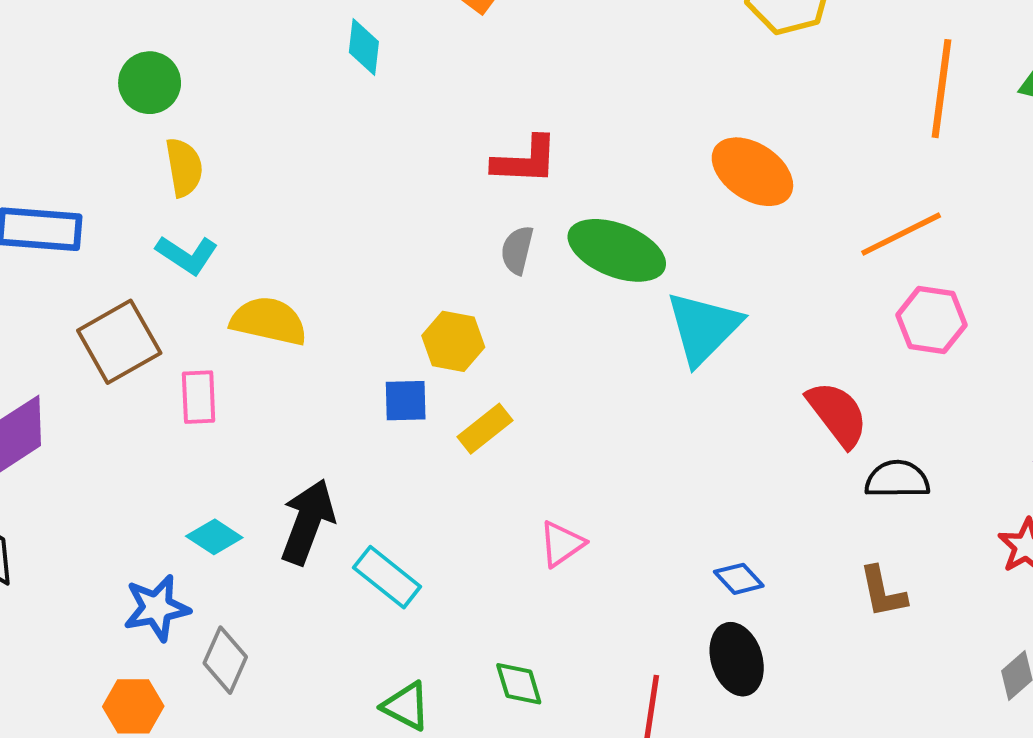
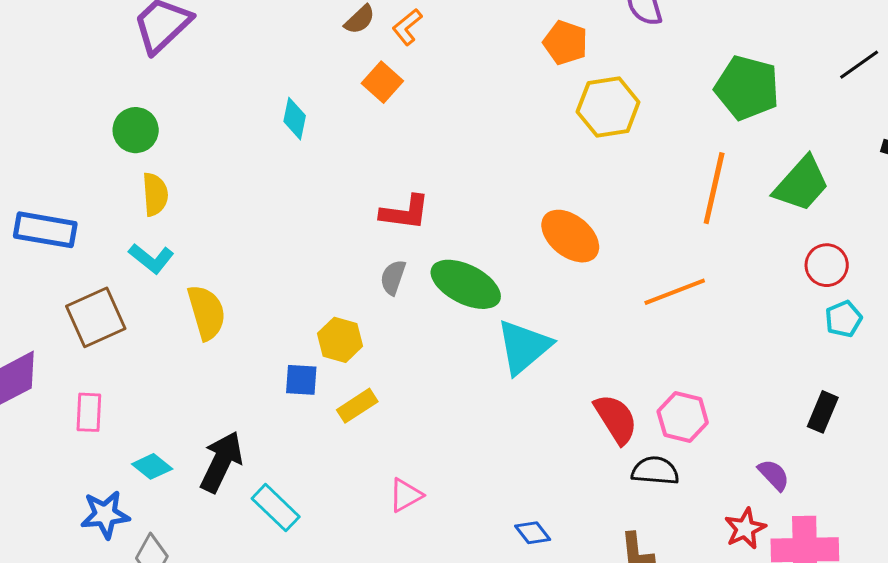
pink hexagon: (931, 320) -> (683, 417), moved
yellow semicircle: (269, 321) -> (207, 312), turned 56
pink rectangle: (199, 397) -> (89, 412), moved

